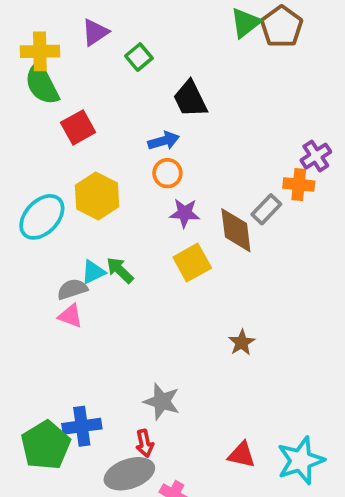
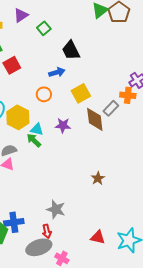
orange circle: (167, 173) -> (44, 94), moved
yellow hexagon: (97, 196) -> (18, 117), moved
purple star: (185, 213) -> (63, 125), moved
yellow square: (192, 263) -> (81, 93), moved
cyan triangle: (93, 272) -> (37, 129), moved, turned 40

